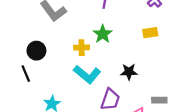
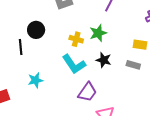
black star: (129, 72) -> (104, 60), moved
gray rectangle: (159, 100) -> (133, 65), moved

